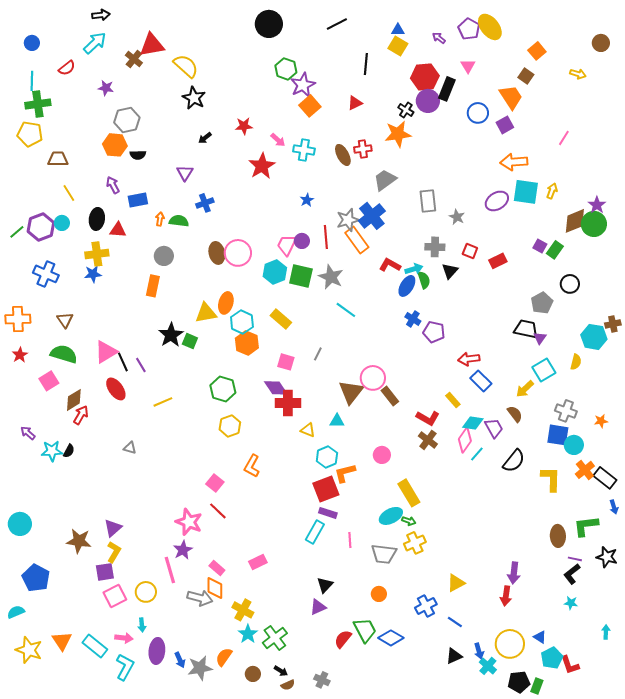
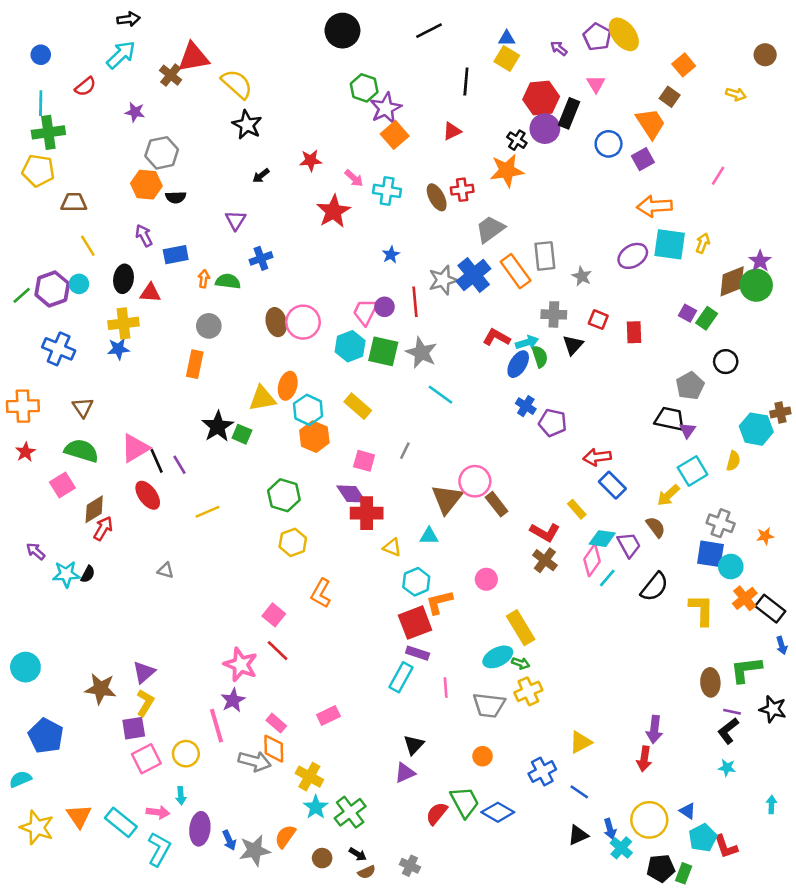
orange rectangle: (357, 240) -> (516, 271), moved
red rectangle: (498, 261) -> (634, 332), turned -66

